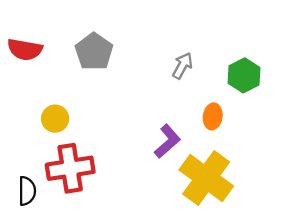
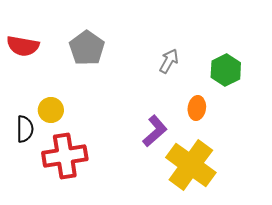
black semicircle: (27, 191) -> (25, 129), moved

